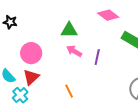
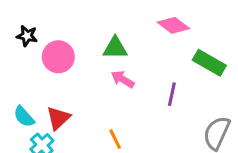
pink circle: (31, 53) -> (58, 57), moved
purple line: (97, 57) -> (172, 94), moved

